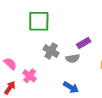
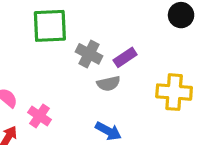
gray cross: (51, 51) -> (89, 54), moved

